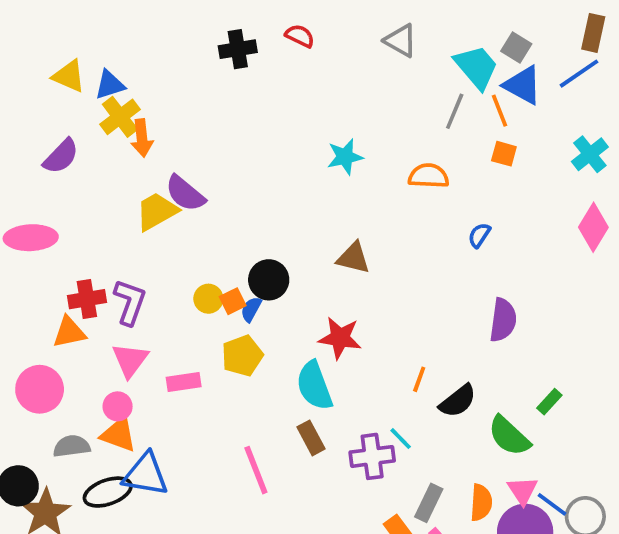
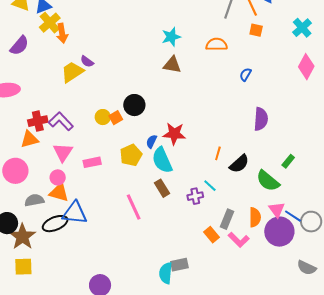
purple semicircle: (185, 193) -> (87, 61), size x0.6
brown triangle: (353, 258) -> (172, 65), moved
purple L-shape: (130, 302) -> (61, 121), turned -60
blue semicircle: (251, 309) -> (152, 141), moved
yellow pentagon: (242, 356) -> (131, 155), moved
purple cross: (372, 456) -> (195, 196), size x0.7

